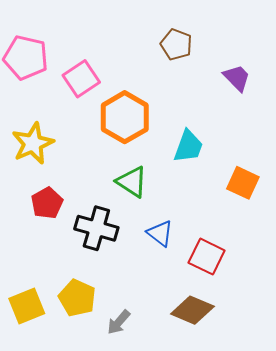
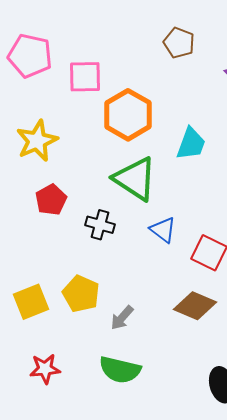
pink square: (81, 79) -> (85, 77), turned 33
green triangle: (132, 182) -> (135, 179), size x1.4
black cross: (96, 228) -> (100, 225), size x0.7

